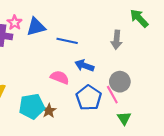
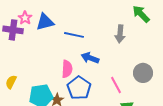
pink semicircle: (60, 77) -> (67, 69), turned 72
gray circle: (120, 82) -> (143, 73), moved
blue pentagon: (89, 98) -> (79, 88), moved

